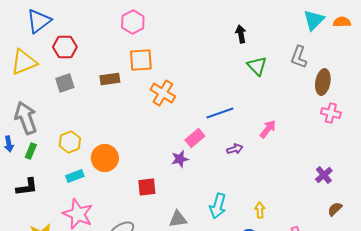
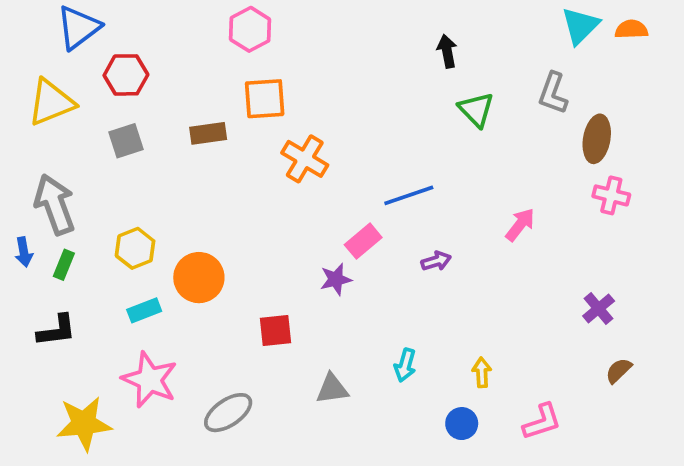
pink arrow: (268, 129) -> (520, 225), moved
cyan arrow: (218, 206) -> (405, 365), size x0.7

